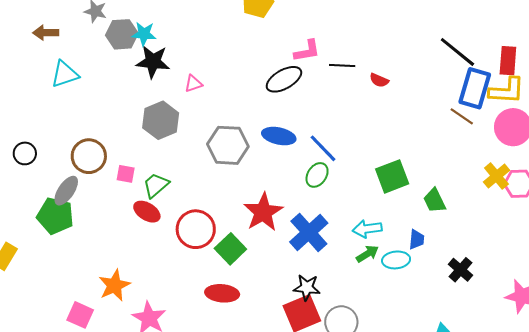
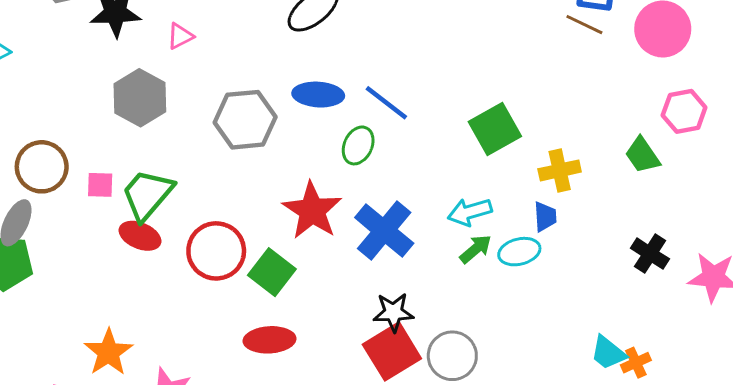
green ellipse: (317, 175) -> (358, 145), moved
yellow cross: (496, 176) -> (560, 170), moved, turned 36
green trapezoid: (156, 185) -> (147, 195), size x1.4
green trapezoid: (434, 201) -> (642, 155), moved
black cross: (460, 270) -> (650, 254), moved

